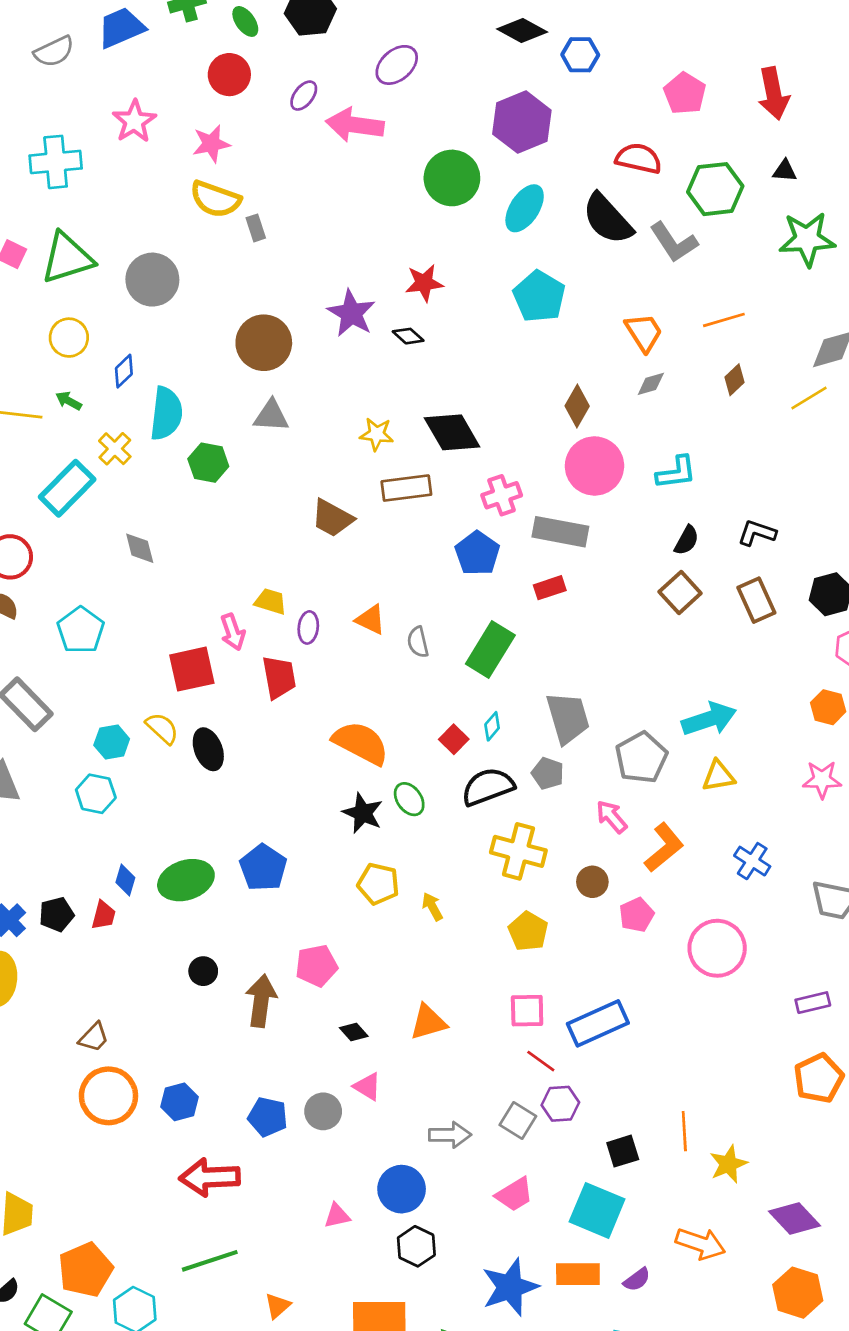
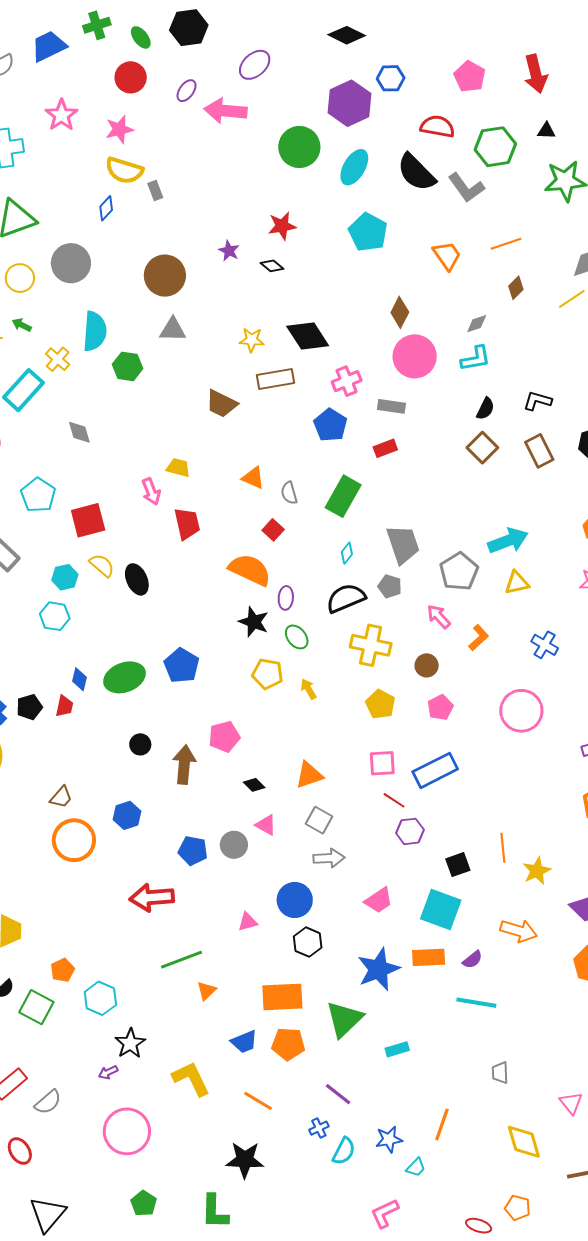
blue hexagon: (580, 55) -> (391, 78), moved
gray circle: (152, 280) -> (71, 263), moved
purple star: (351, 313) -> (229, 251), size x0.6
blue diamond: (124, 371) -> (106, 208), moved
gray diamond: (651, 384) -> (477, 324), moved
gray rectangle: (560, 532) -> (391, 406), size x0.7
purple ellipse: (308, 627) -> (286, 598), moved
red square: (192, 669) -> (88, 520), moved
red square: (454, 739) -> (273, 530), moved
green ellipse: (409, 799) -> (297, 637), moved
orange L-shape: (664, 847) -> (479, 638), size x0.7
pink pentagon: (637, 915) -> (440, 707), moved
blue hexagon: (180, 1102) -> (127, 815), moved
gray square: (518, 1121) -> (319, 820), moved
green line: (210, 1261) -> (182, 960), moved
orange pentagon: (85, 1270) -> (62, 970), size x0.6

